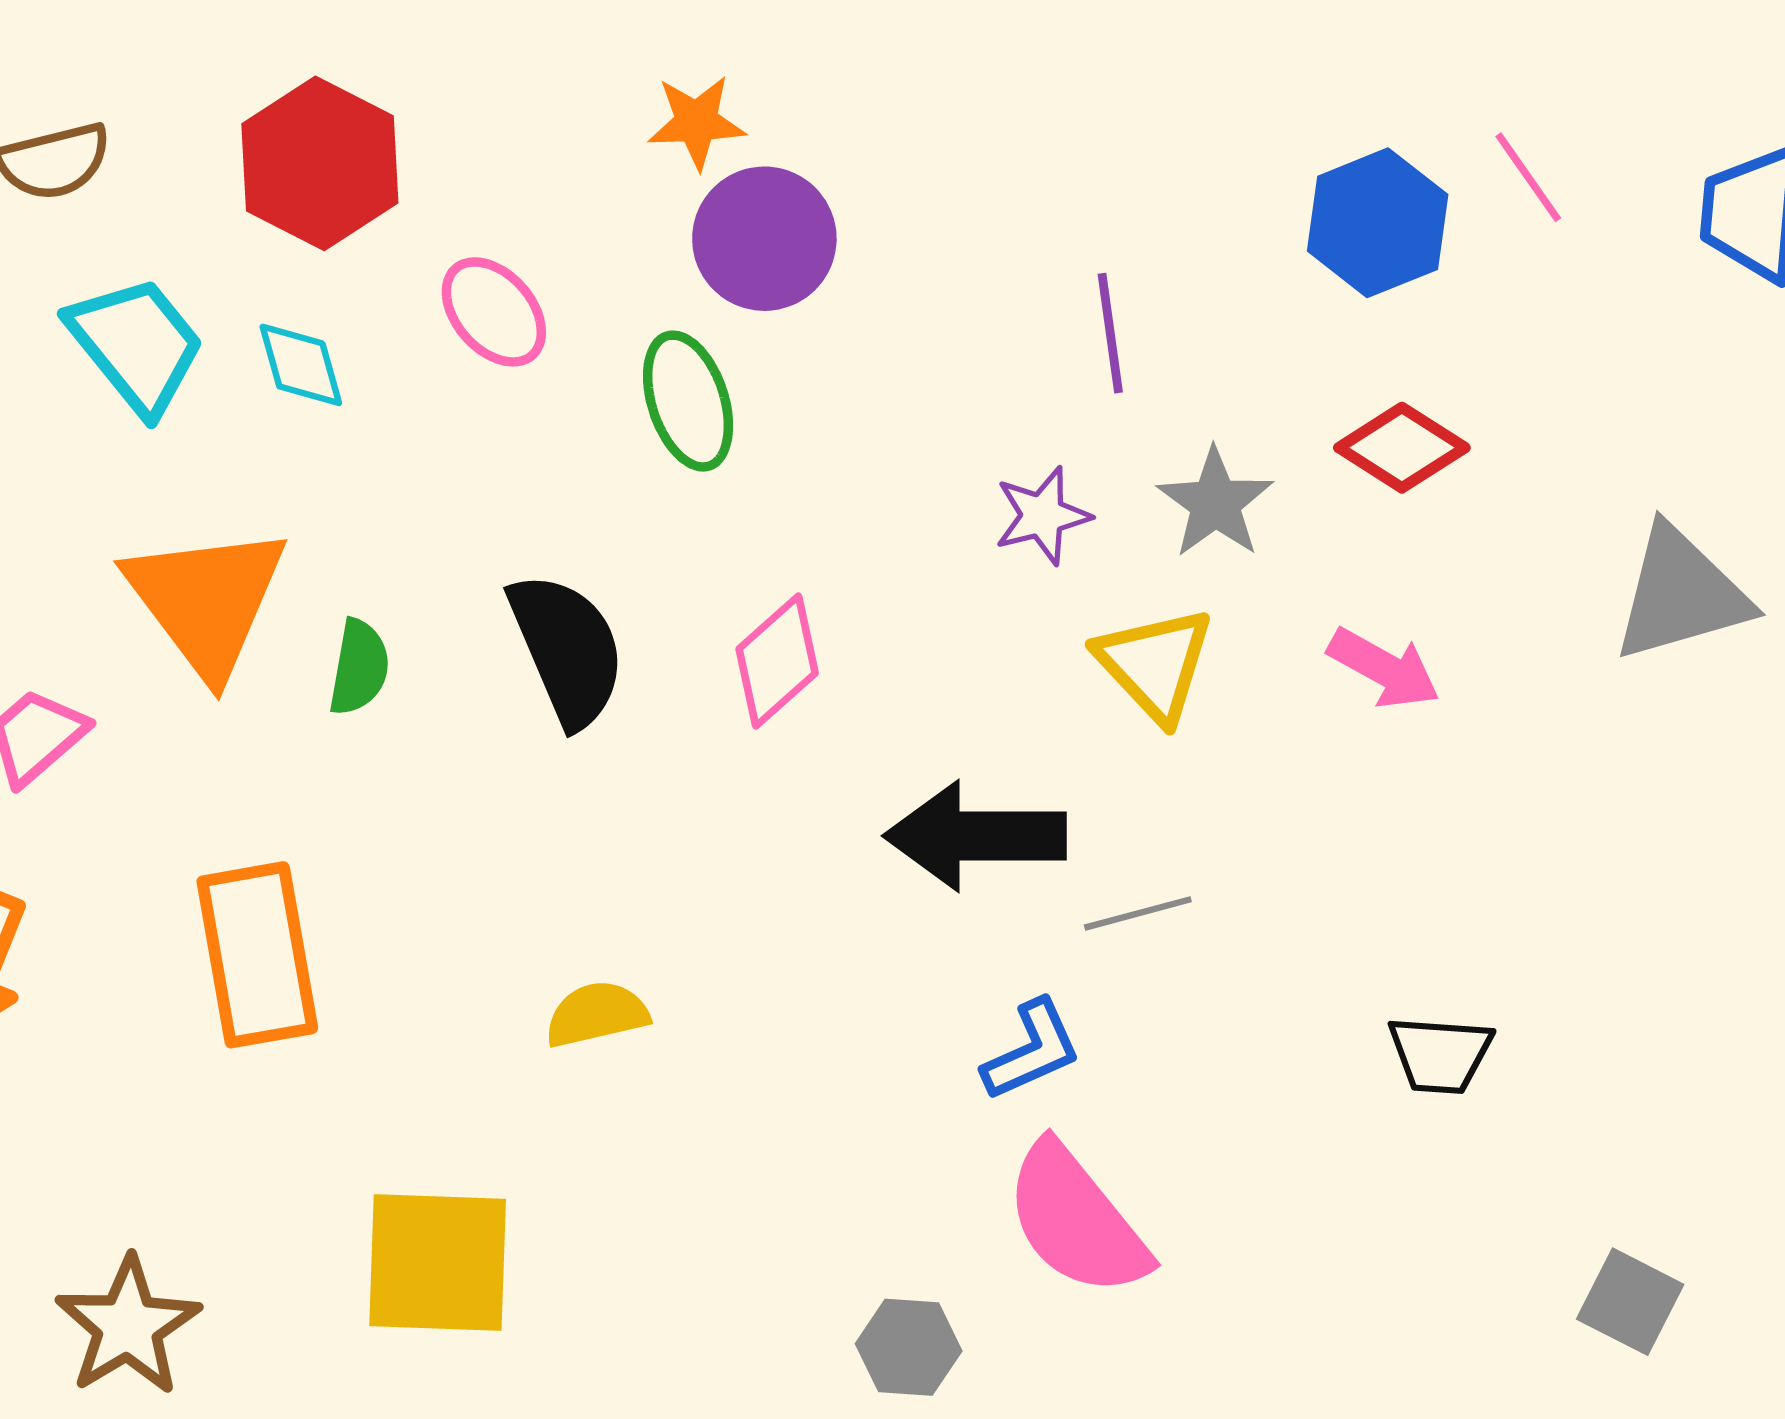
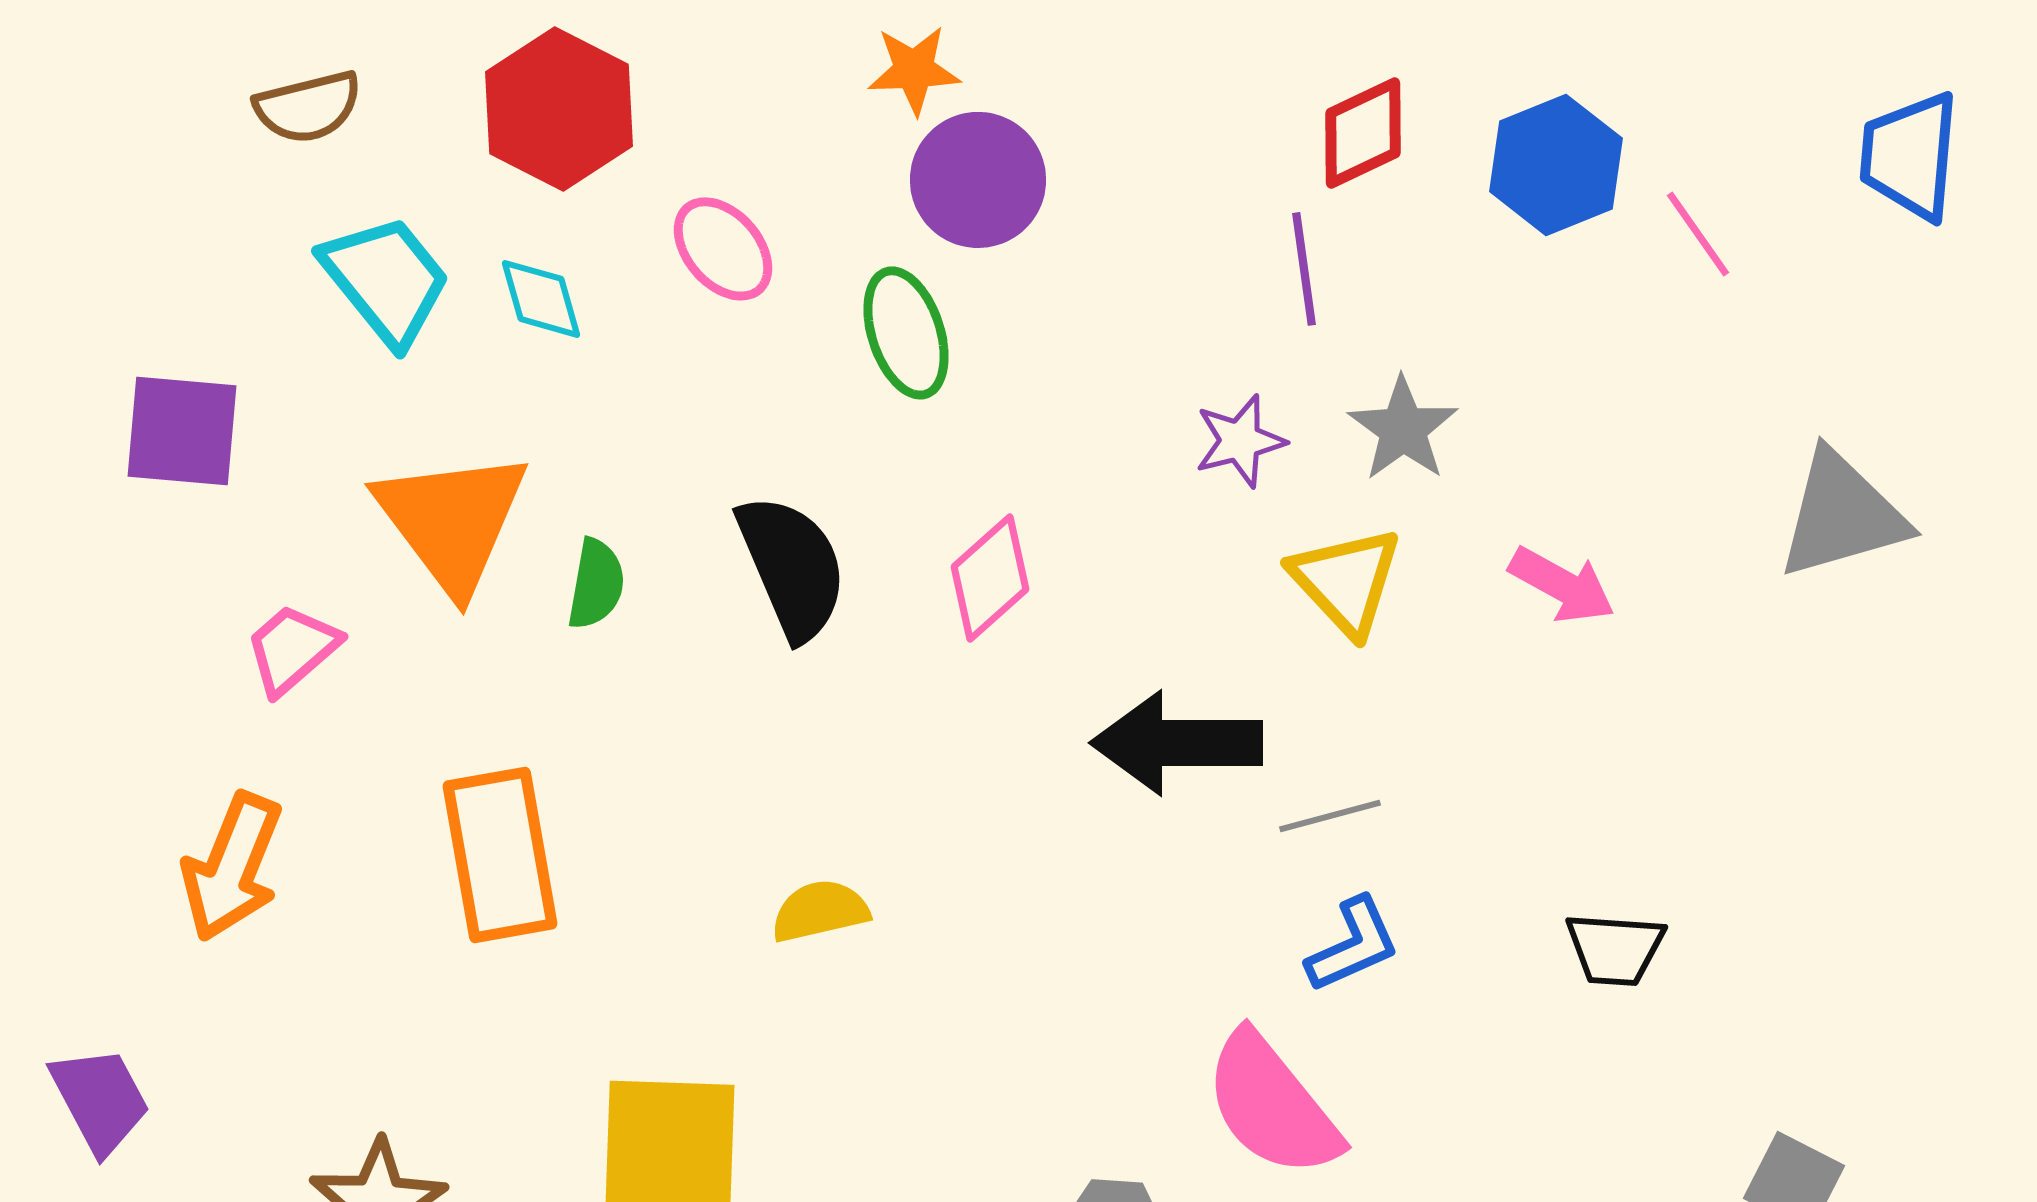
pink line: (1528, 177) -> (1698, 234), moved
red diamond: (1402, 448) -> (1363, 133), moved, turned -58
blue L-shape: (1032, 1050) -> (1353, 945), moved

